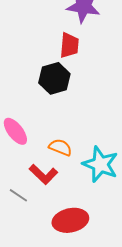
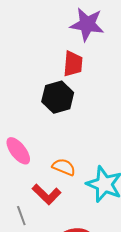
gray line: (18, 195) -> (21, 216), turned 36

